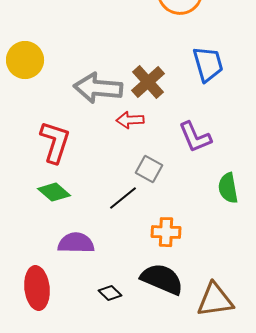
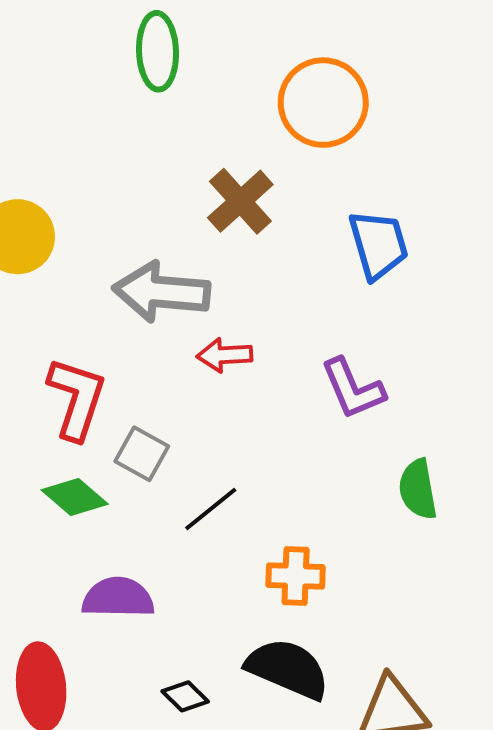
brown cross: (148, 82) -> (240, 201), moved
gray square: (149, 169) -> (142, 454), moved

